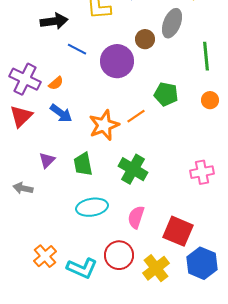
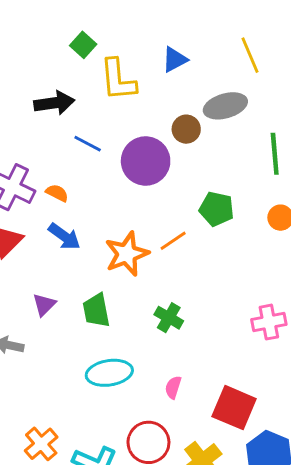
gray ellipse: (172, 23) -> (225, 106), turned 52
orange semicircle: (56, 83) -> (57, 193), turned -112
green cross: (133, 169) -> (169, 318), size x0.7
pink semicircle: (136, 217) -> (173, 387), size x0.7

